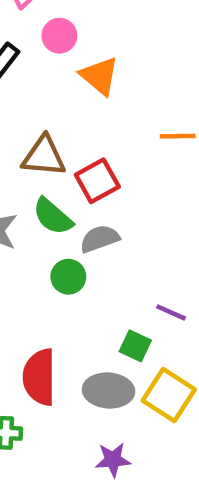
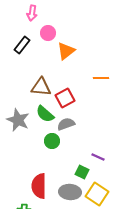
orange triangle: (100, 76) -> (66, 51), turned 42

